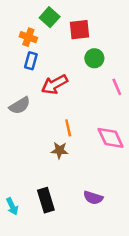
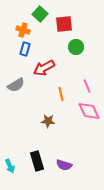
pink line: (117, 87) -> (87, 86), moved
orange line: (68, 128) -> (61, 94), moved
purple semicircle: (93, 198) -> (64, 165), moved

